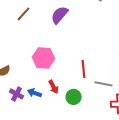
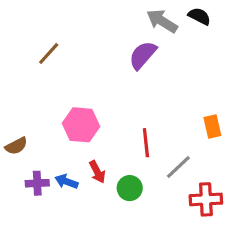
purple semicircle: (60, 15) -> (143, 55), moved
gray line: (104, 84) -> (178, 167), turned -54
purple cross: (17, 94) -> (37, 183), turned -32

